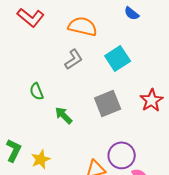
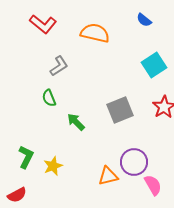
cyan square: (118, 58) -> (154, 65), moved
gray L-shape: (74, 59) -> (59, 66), moved

